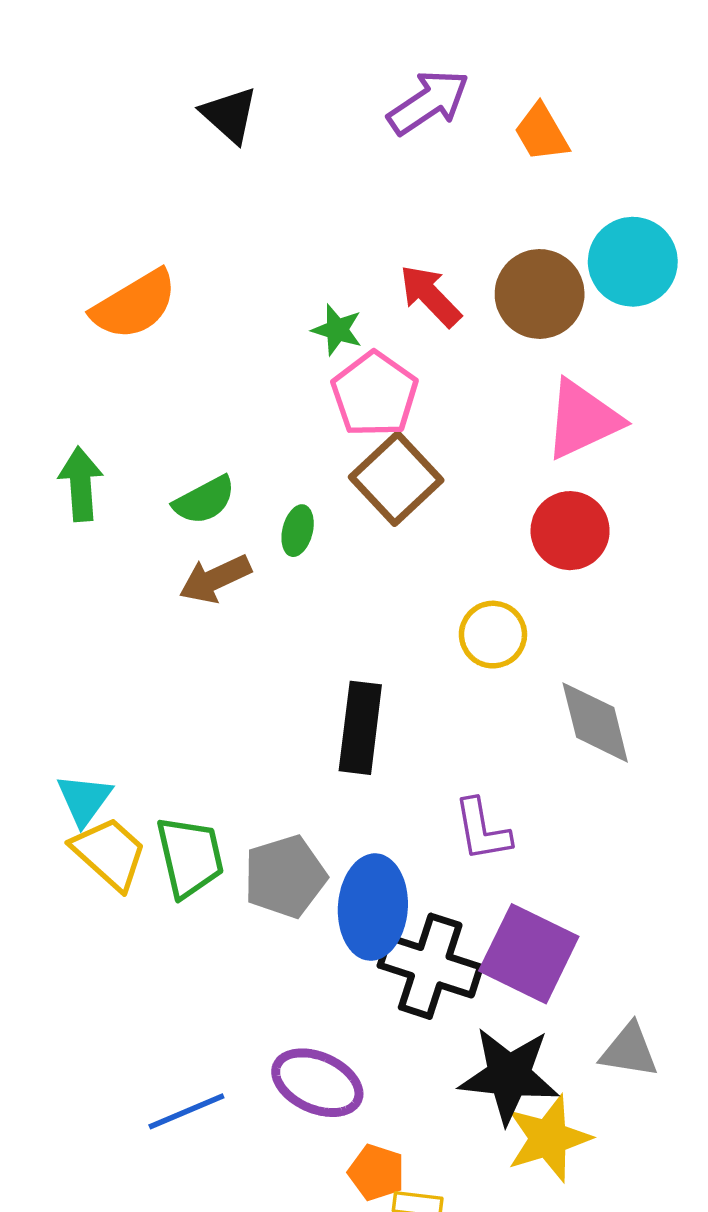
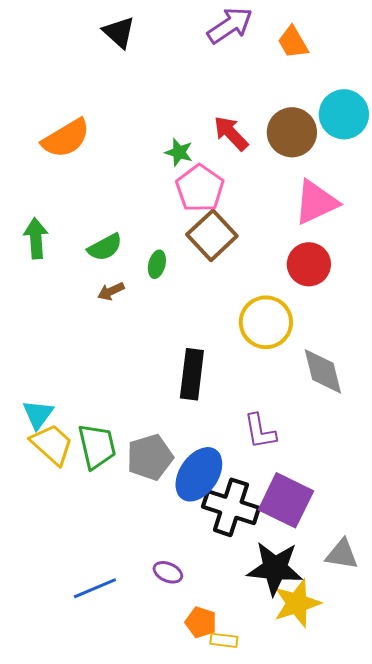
brown arrow: (215, 579) -> (111, 291), size x0.7
yellow circle: (493, 635) -> (266, 322), size x1.4
blue ellipse: (373, 907) -> (199, 474), turned 30
purple ellipse: (317, 1083) -> (168, 572), size x0.6

